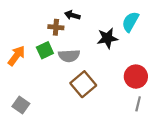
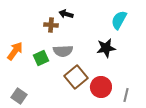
black star: (107, 38) -> (106, 48), moved
green square: (45, 50) -> (41, 58), moved
red circle: (136, 77) -> (101, 87), moved

